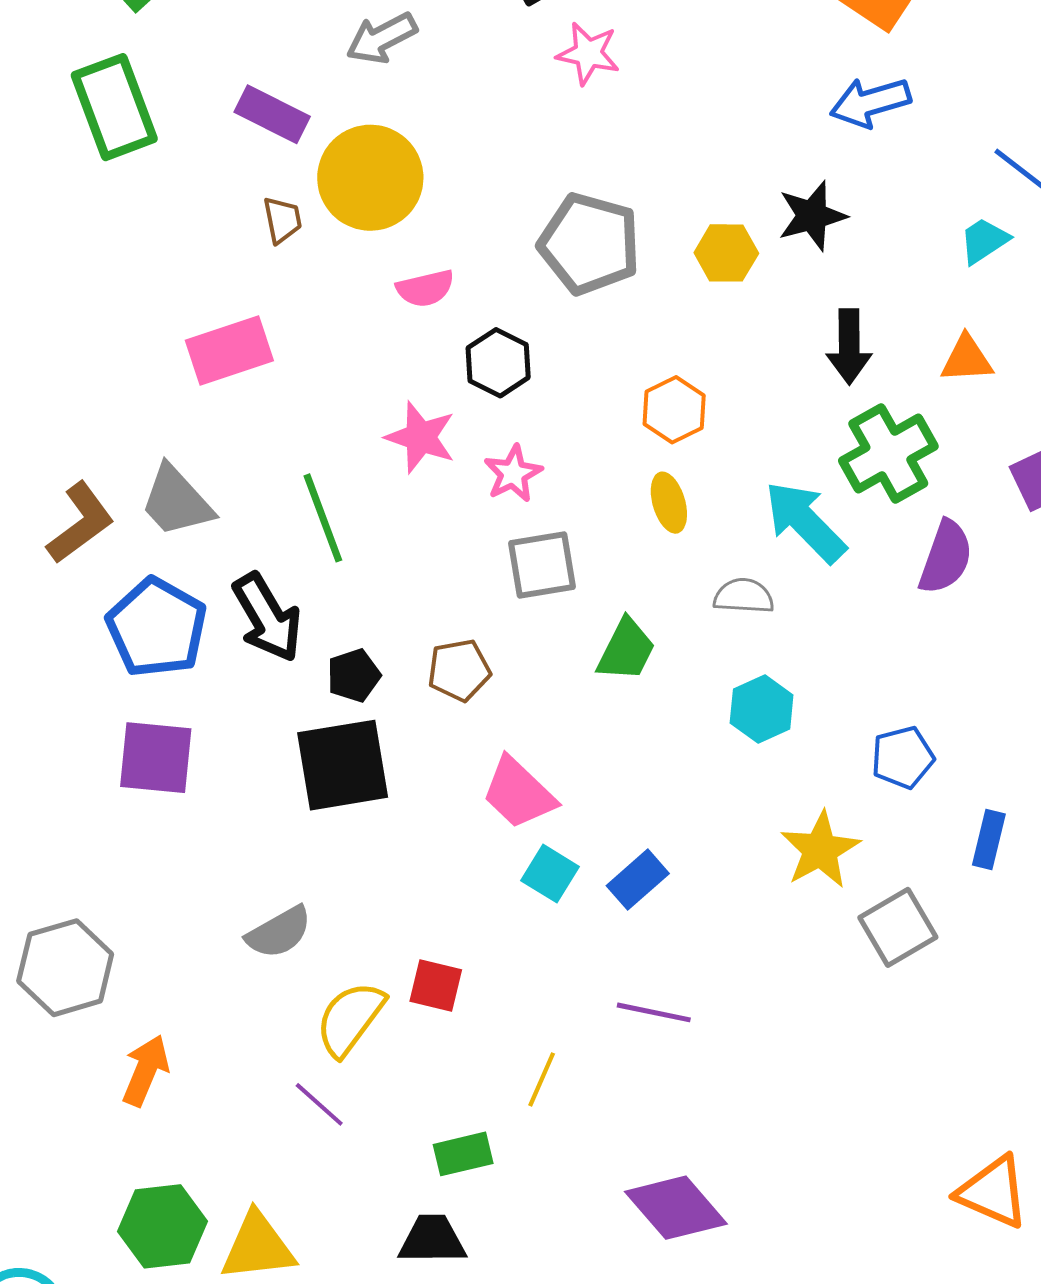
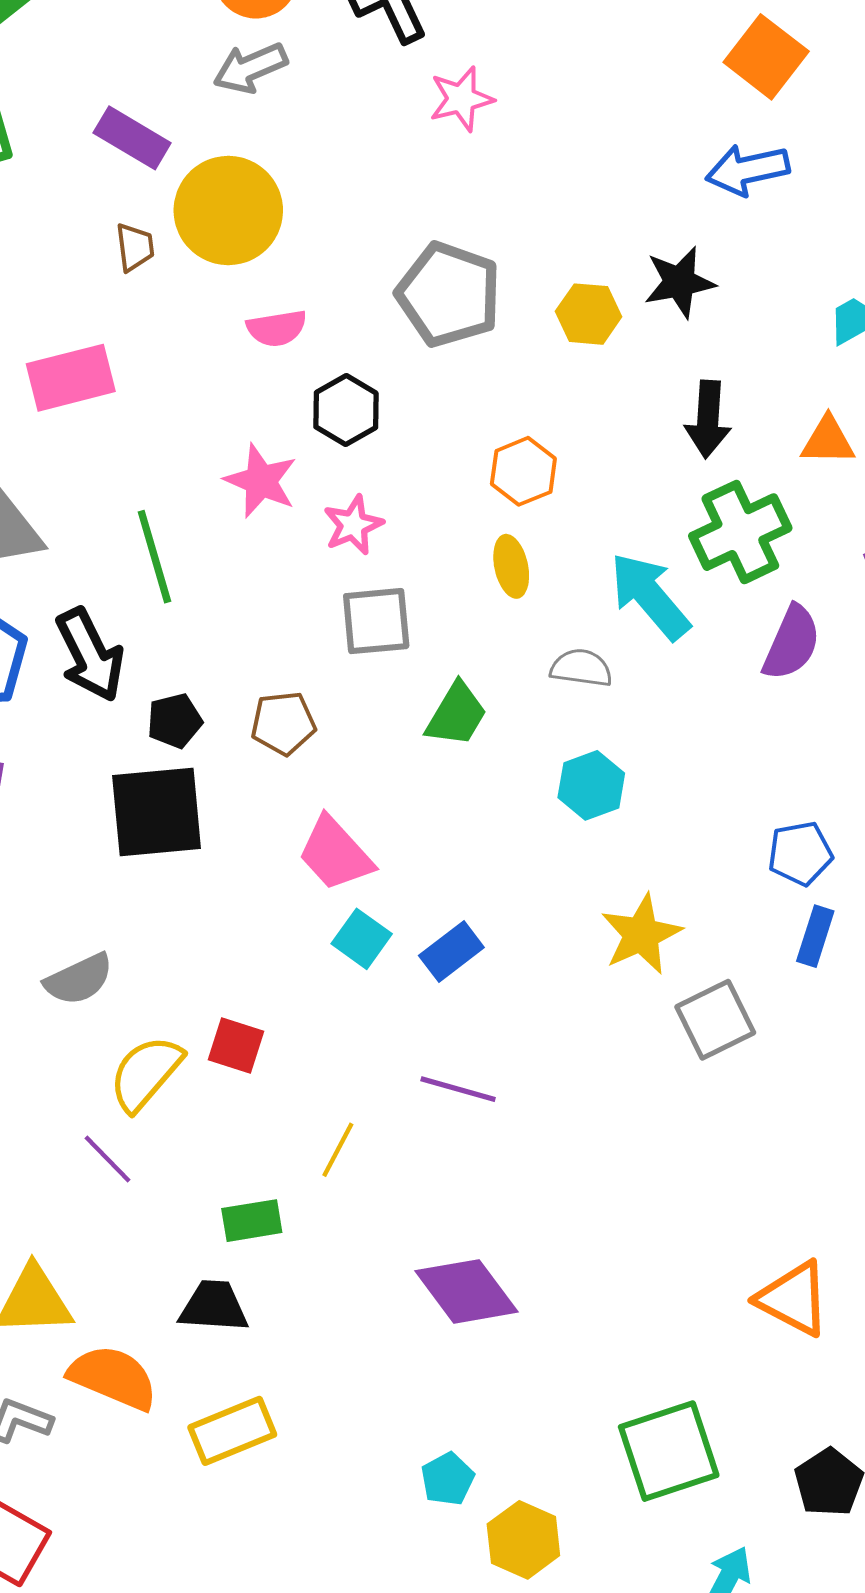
pink star: (588, 53) -> (461, 99), turned -30
blue pentagon: (903, 757) -> (800, 853), moved

